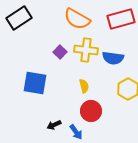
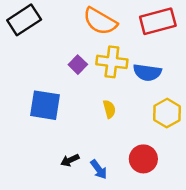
red circle: (91, 111) -> (143, 159), moved

